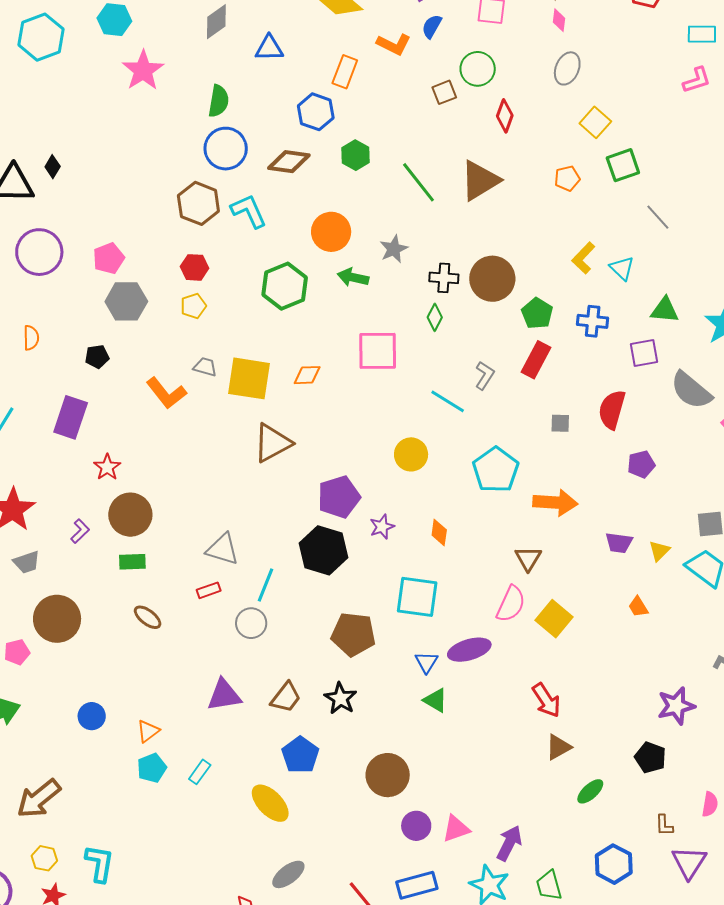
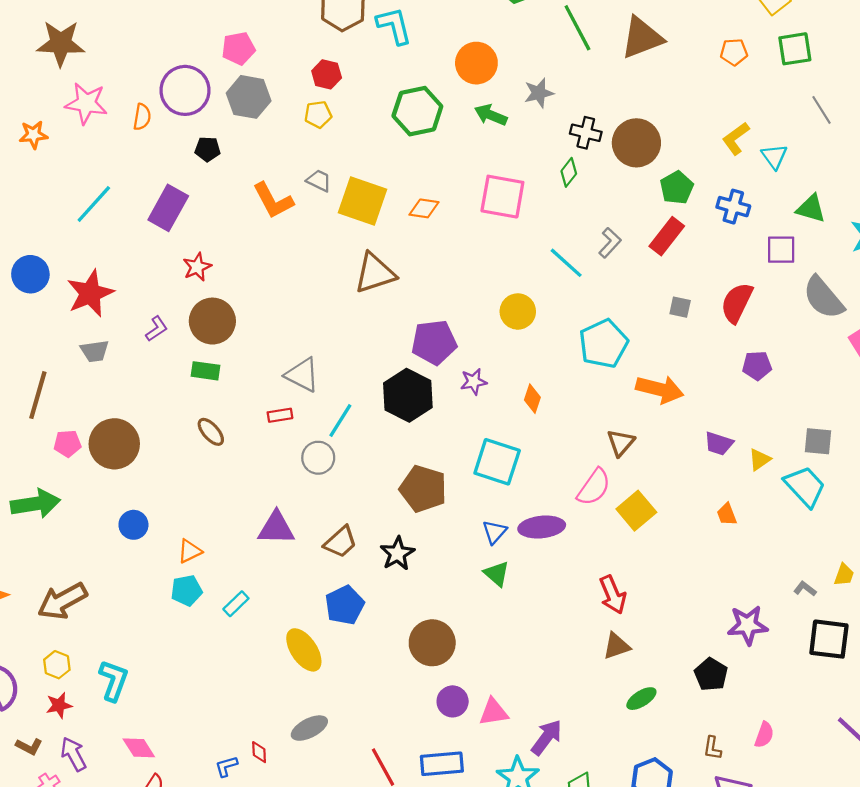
purple circle: (39, 252) -> (185, 90), moved
brown circle: (57, 619) -> (114, 444), moved

